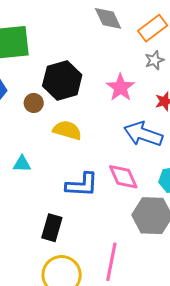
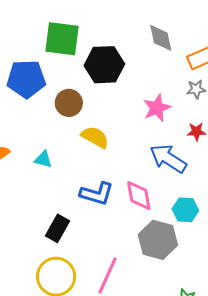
black hexagon: (62, 80) -> (104, 65), moved
brown circle: (34, 103) -> (69, 103), size x1.4

